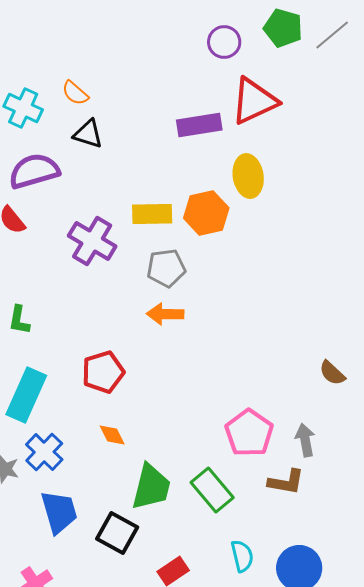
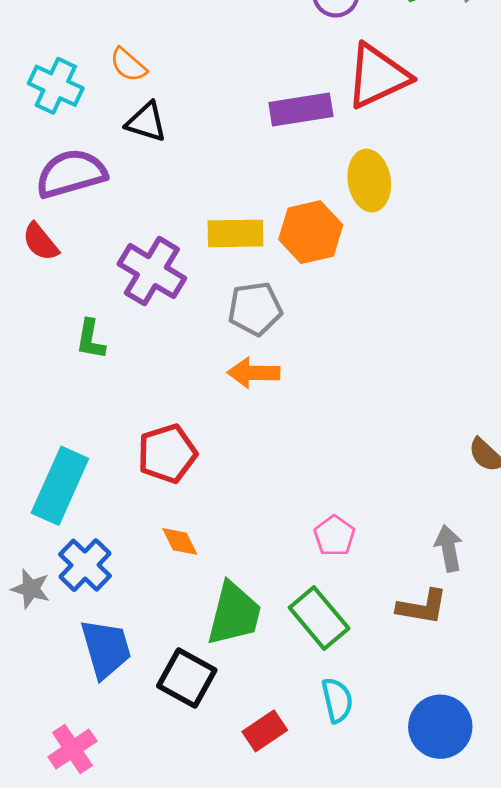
green L-shape: (19, 320) -> (91, 339), moved
pink pentagon: (249, 433) -> (334, 536), moved, size x0.6
cyan semicircle: (242, 556) -> (337, 700), moved

